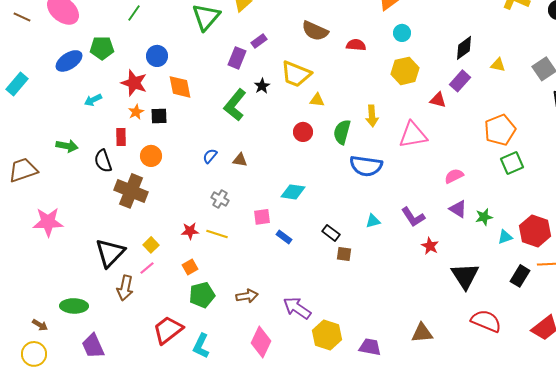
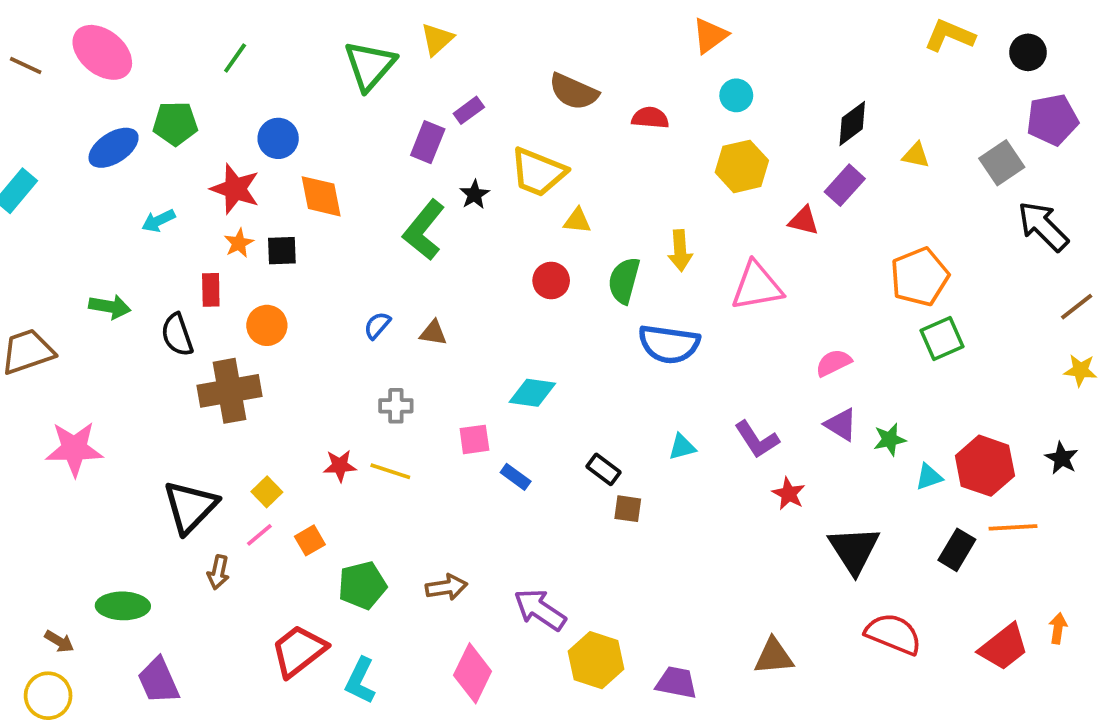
brown cross: (131, 191) -> (229, 391), turned -32
gray cross: (220, 199) -> (396, 406), turned -30
orange square: (190, 267) -> (310, 540), moved
brown arrow: (125, 288) -> (218, 572), size x0.7

